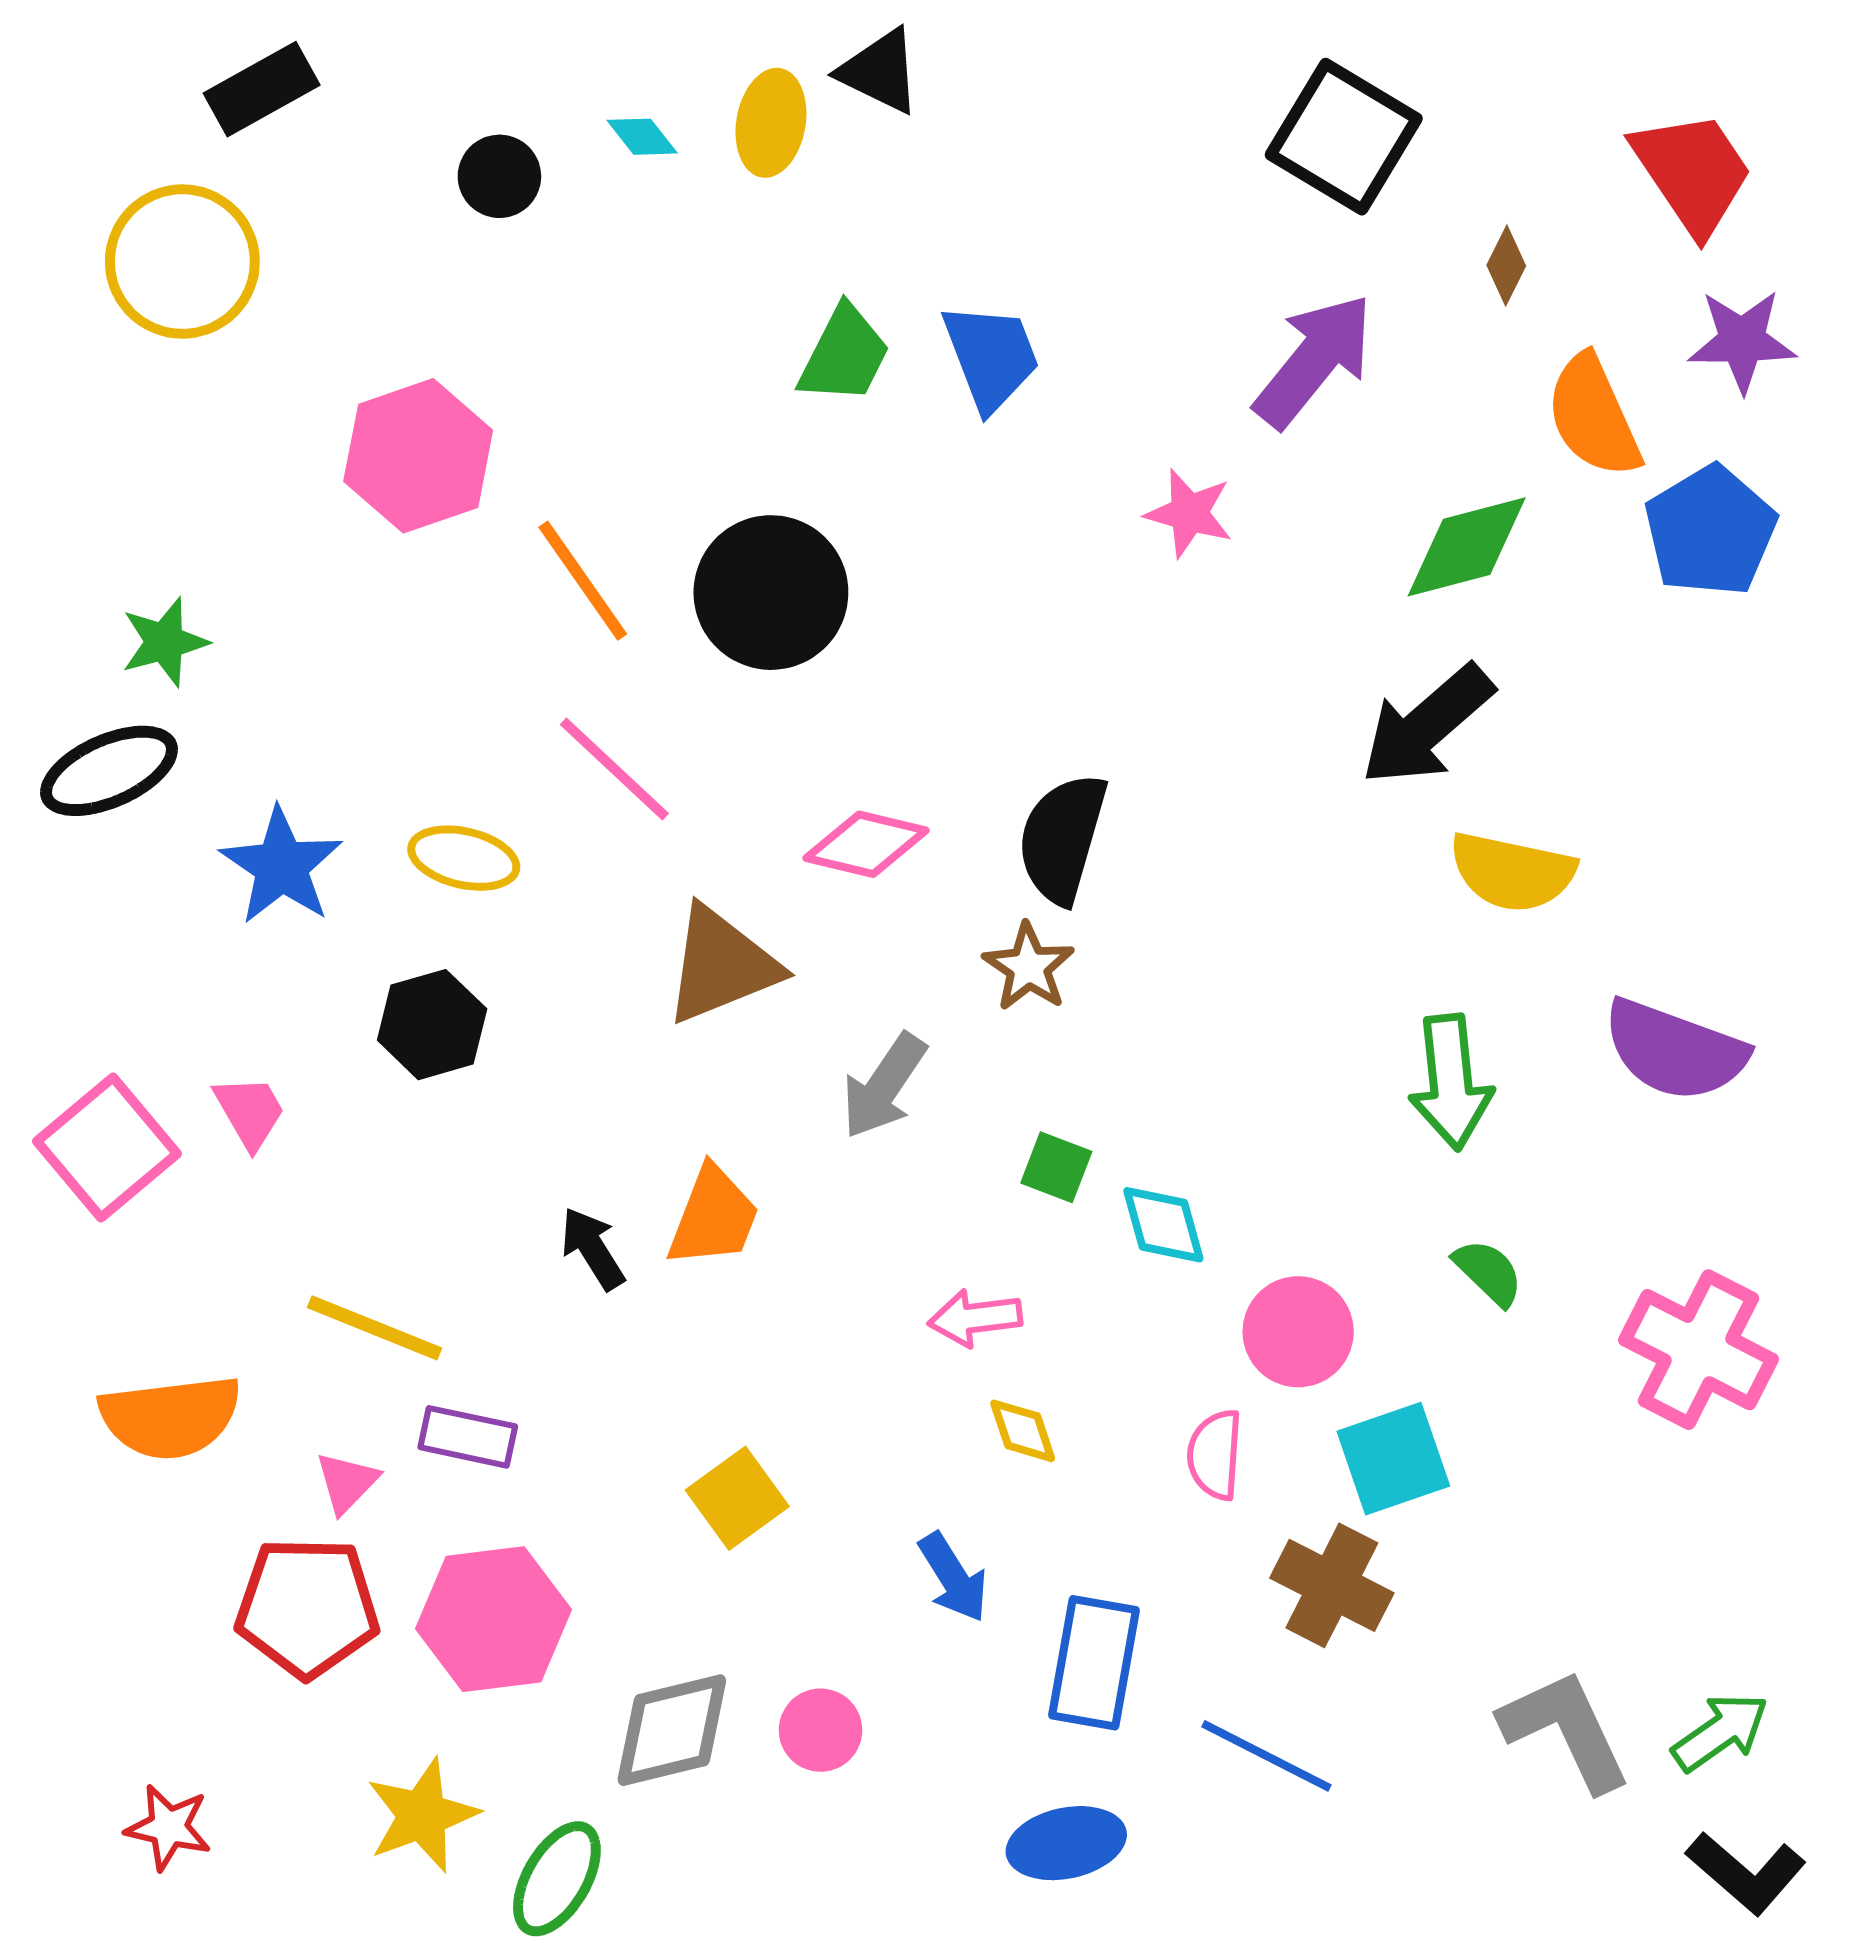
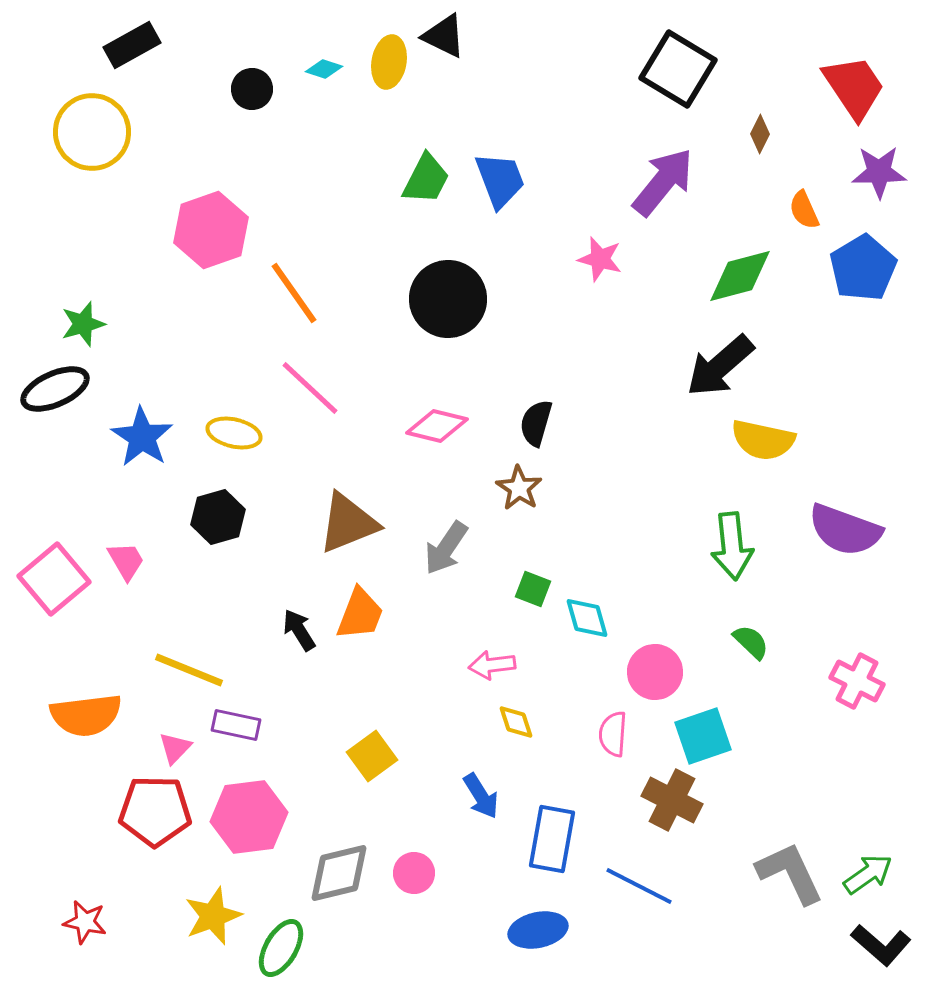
cyan diamond: (642, 137) -> (324, 69), turned -33
orange semicircle: (1593, 416) -> (804, 210), size x0.6
black circle: (771, 593) -> (448, 299), moved
black semicircle: (1062, 838) -> (536, 423), size x0.7
brown triangle: (721, 965) -> (348, 523), moved
pink cross: (1698, 1350) -> (857, 681), size x0.7

